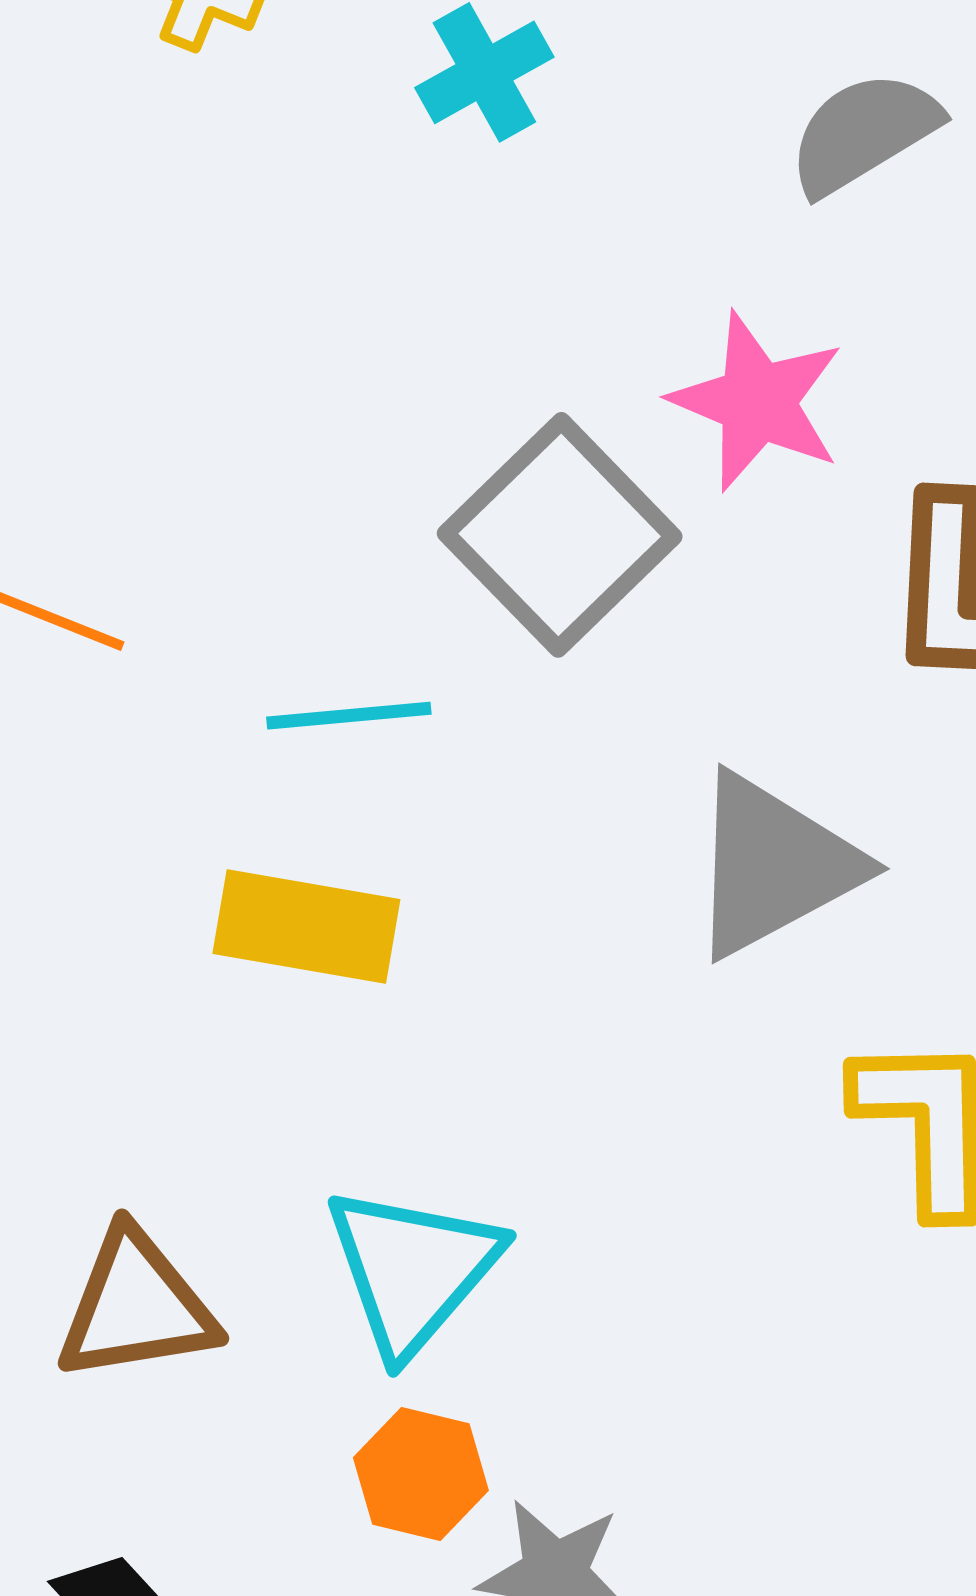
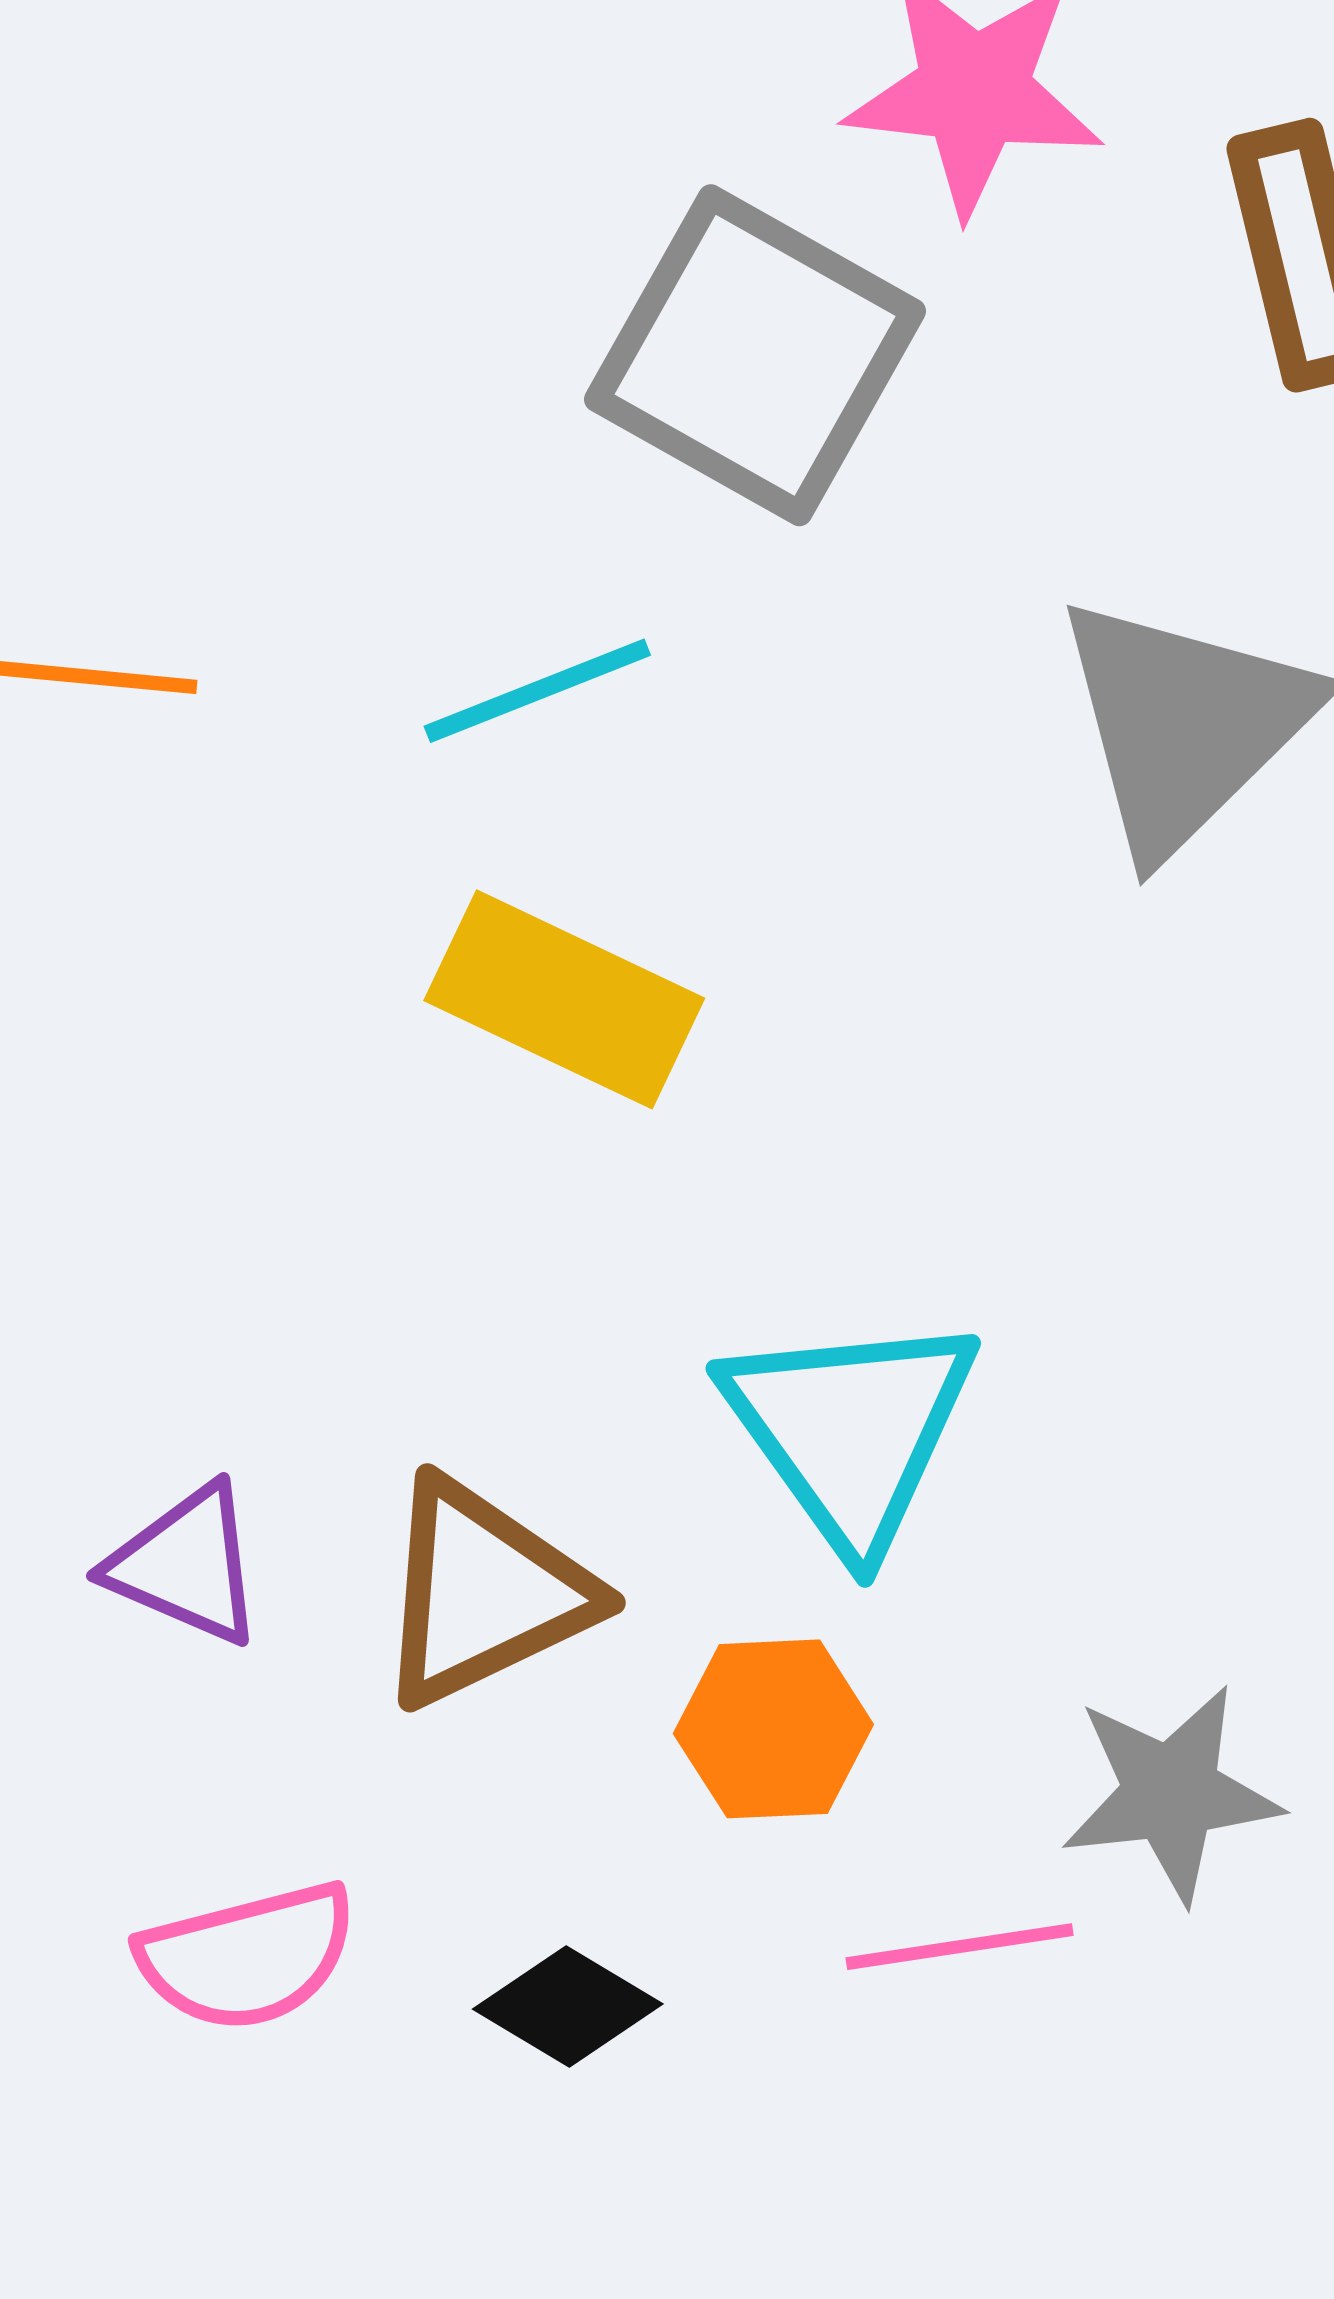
yellow rectangle: (306, 927) -> (564, 999), turned 32
orange hexagon: (421, 1474) -> (773, 1729), moved

